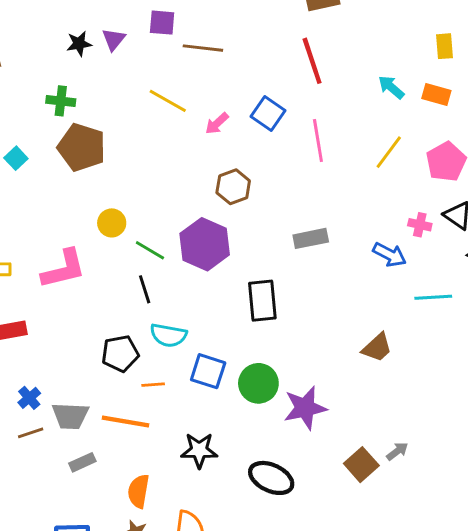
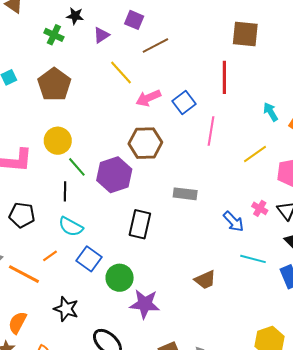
purple triangle: (114, 39) -> (101, 35), moved
brown line: (203, 48) -> (155, 45), turned -52
green cross: (61, 101) -> (54, 35), moved
pink arrow: (217, 123) -> (148, 98), size x1.4
brown hexagon: (233, 187) -> (145, 143), size x1.4
yellow circle: (112, 223) -> (58, 141), size x1.4
black pentagon: (120, 353) -> (22, 215), moved
orange line: (153, 385) -> (50, 256), turned -49

